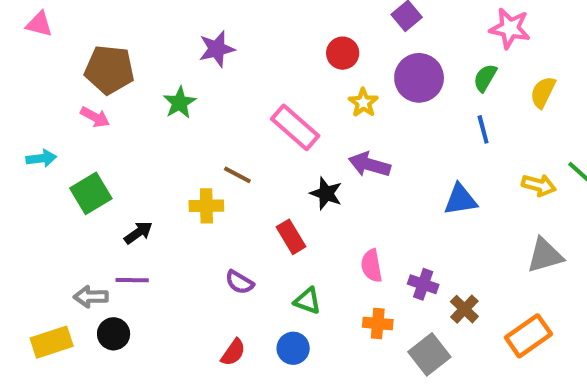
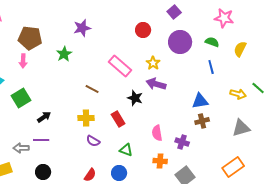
green semicircle: (485, 78) -> (212, 42), turned 80
yellow star: (363, 103) -> (153, 63), moved
pink arrow: (95, 117) -> (23, 61), turned 64
yellow cross: (206, 206) -> (86, 118), moved
brown cross: (464, 309) -> (202, 121), moved, turned 32
black circle: (114, 334) -> (43, 172), moved

